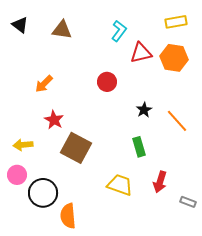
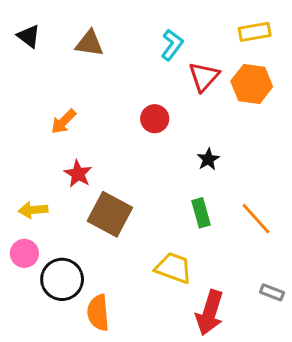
red triangle: (141, 53) -> (204, 77), turned -35
orange line: (177, 121) -> (256, 219), moved
red arrow: (160, 182) -> (210, 313), moved, size x1.4

